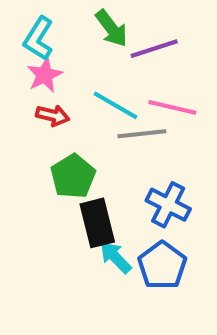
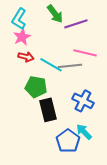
cyan line: (116, 105) -> (51, 65), moved
green pentagon: (73, 176) -> (36, 87), turned -30
cyan arrow: (116, 257) -> (84, 132), moved
blue pentagon: (162, 266) -> (68, 141), moved

